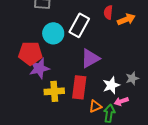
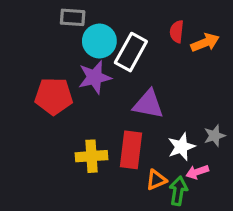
cyan circle: (53, 33) -> (99, 41), moved
purple triangle: (90, 58) -> (148, 104), turned 40
purple star: (39, 68) -> (95, 77), moved

